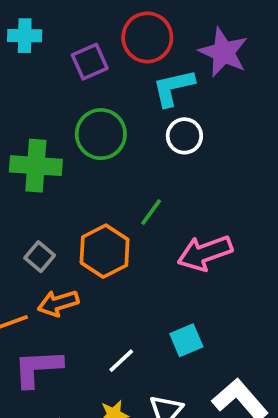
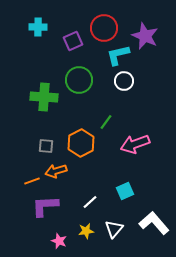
gray square: (40, 257) -> (46, 146), turned -35

